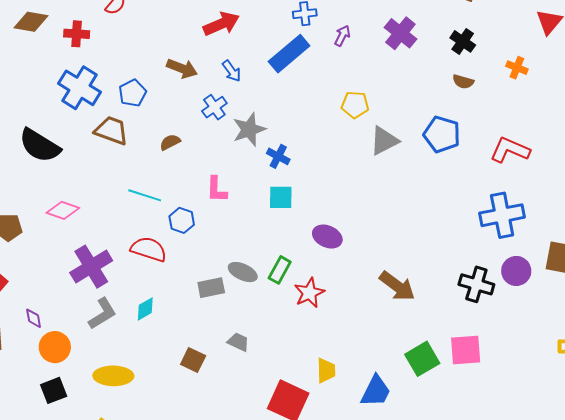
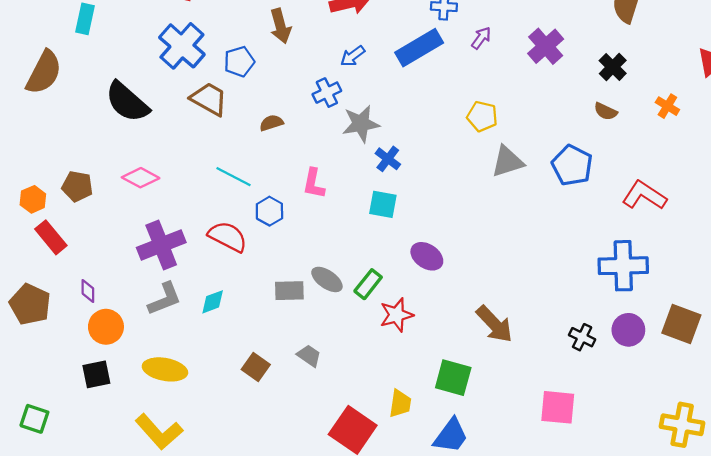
brown arrow: (182, 68) -> (280, 26), moved, turned 44
blue arrow: (232, 71) -> (353, 56), turned 80
black cross: (476, 284) -> (582, 337), size x0.7
green square: (422, 359) -> (453, 378), moved, turned 36

